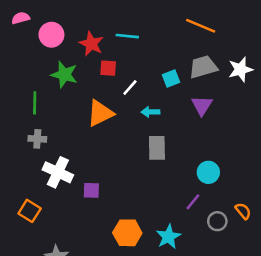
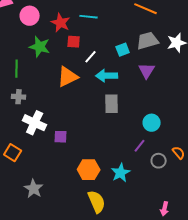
cyan arrow: (150, 112) -> (107, 76), size x1.5

